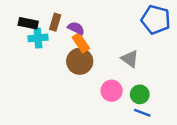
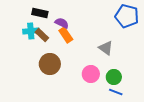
brown rectangle: (55, 22) -> (42, 35), moved, turned -64
black rectangle: (28, 23) -> (40, 13), moved
brown circle: (80, 61) -> (50, 64), moved

